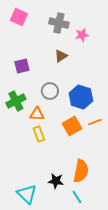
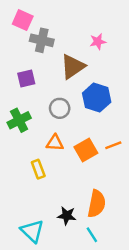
gray cross: (59, 23) -> (42, 40), moved
brown triangle: (61, 56) -> (73, 67), size x1.6
blue hexagon: (81, 97) -> (97, 98), moved
orange triangle: (37, 114) -> (55, 143), moved
yellow rectangle: (39, 134) -> (38, 169), moved

